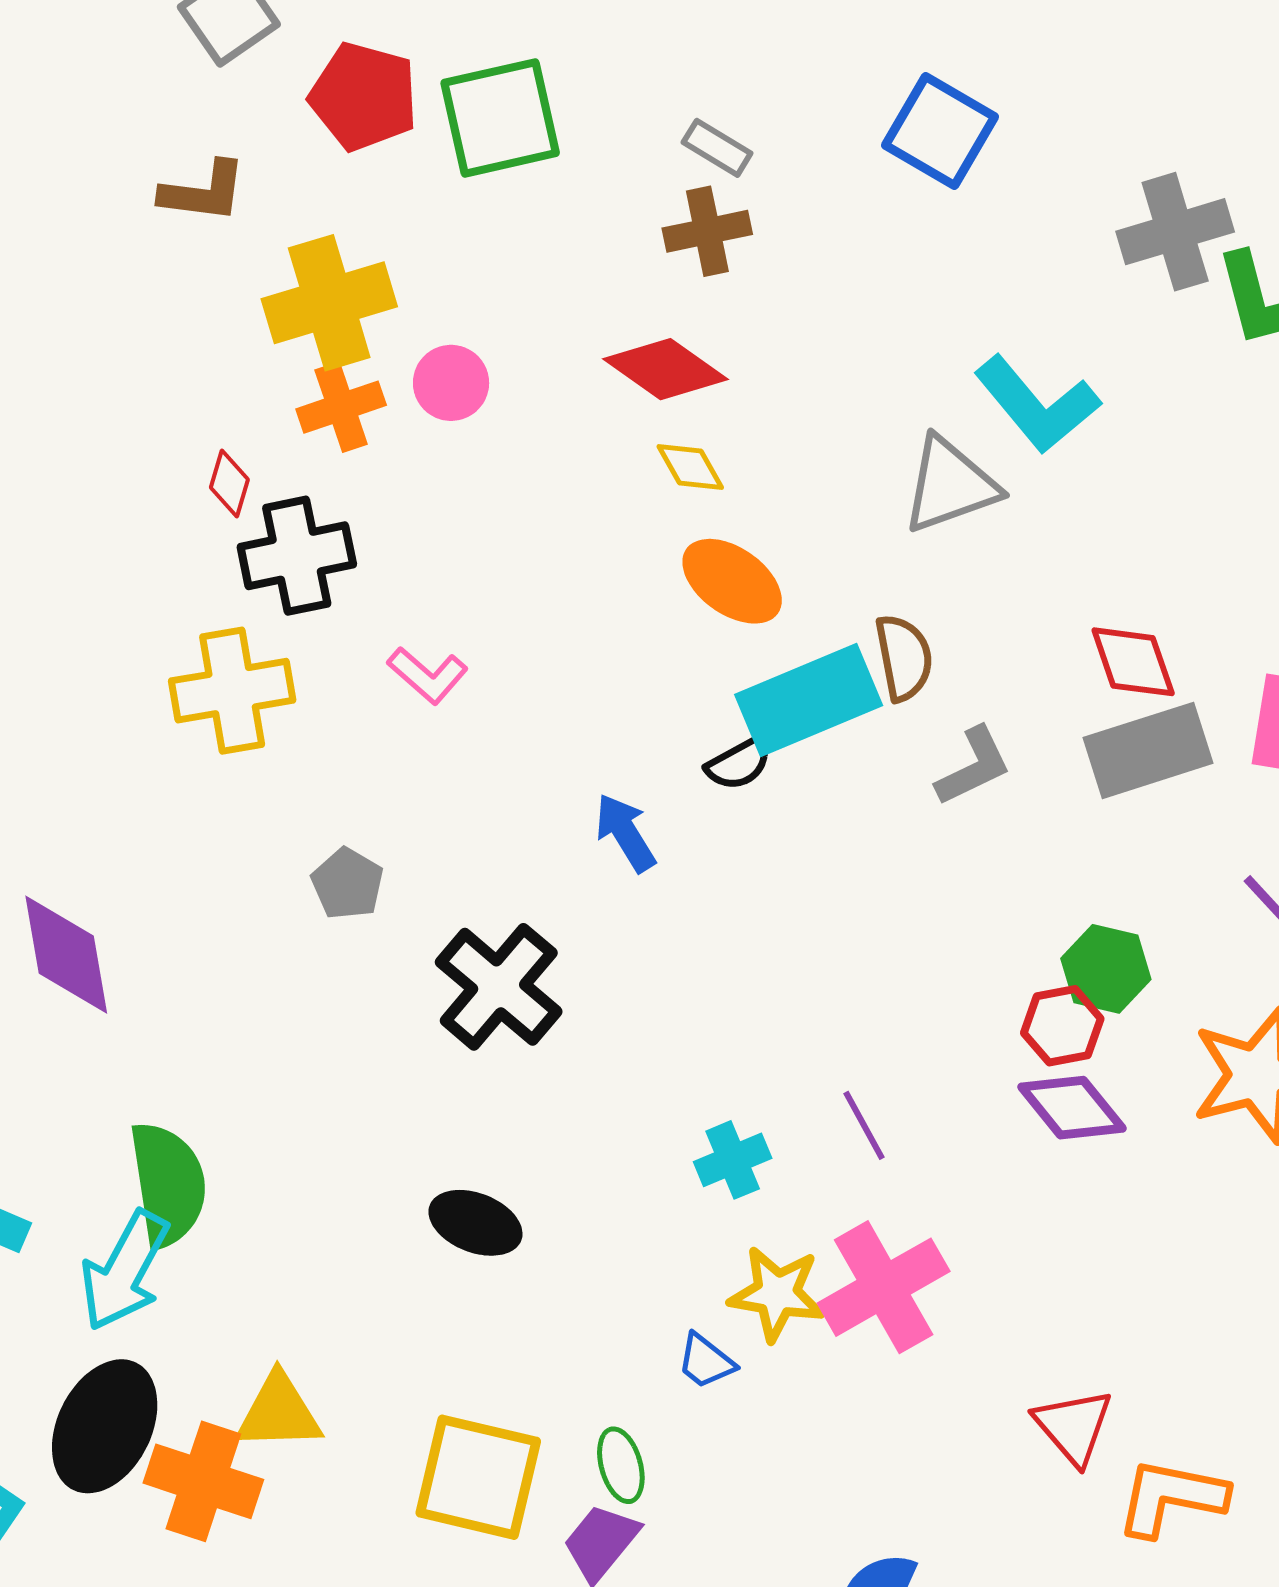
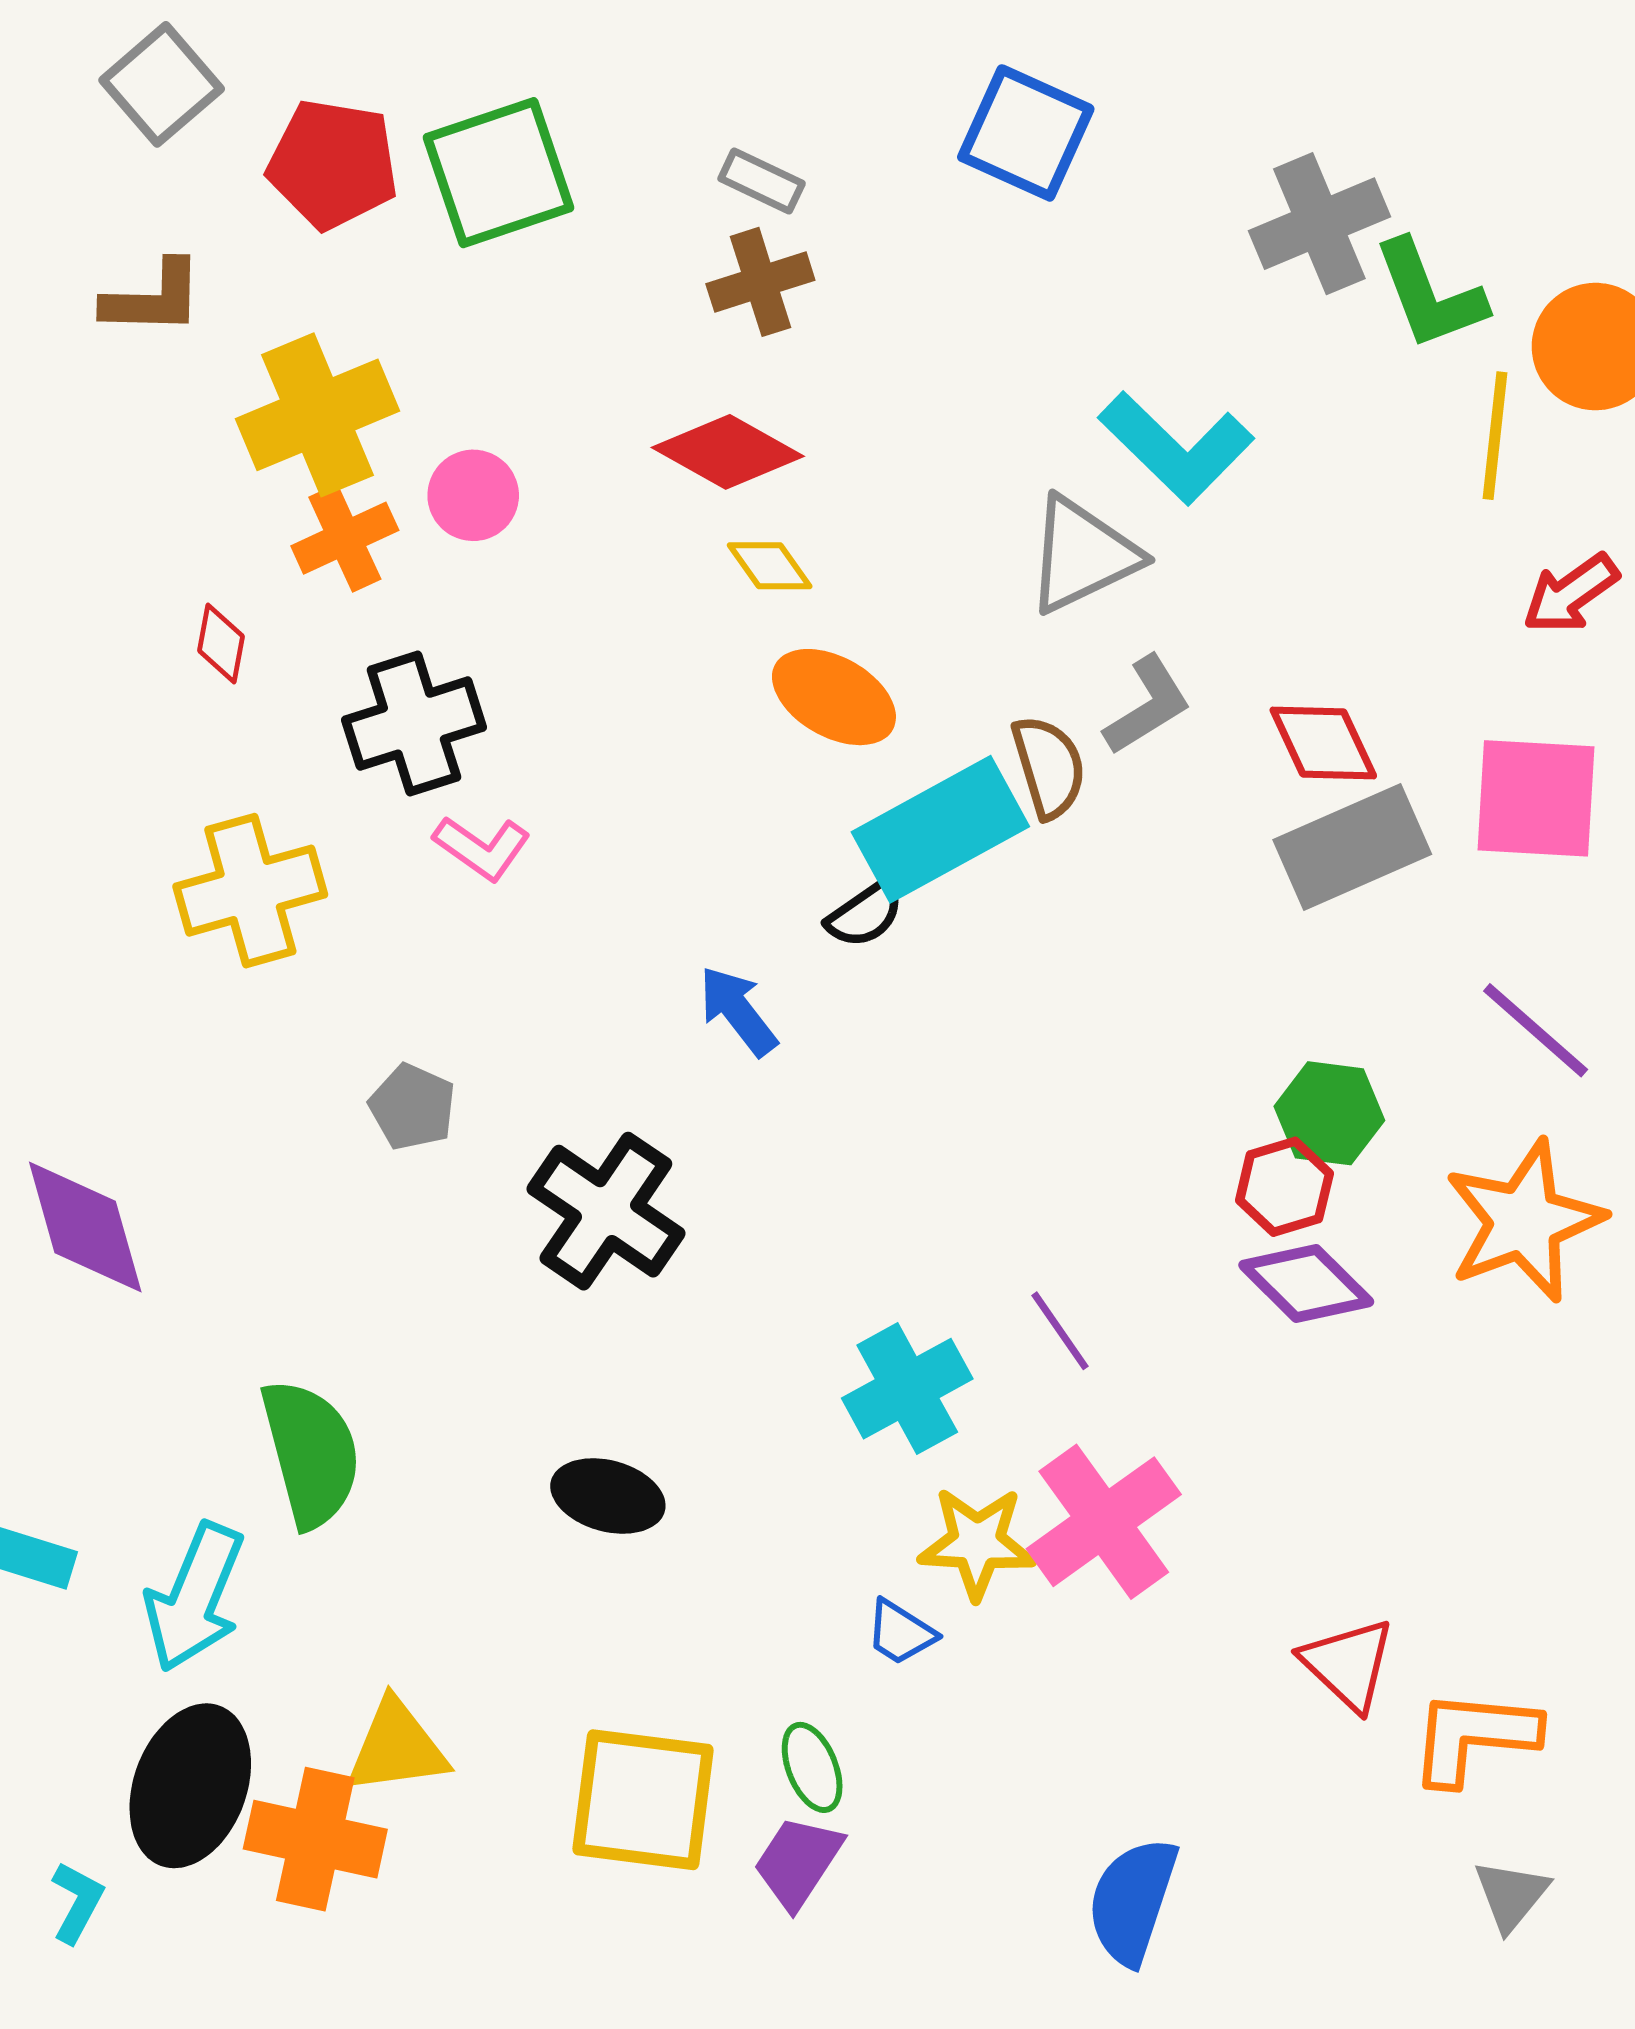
black cross: (297, 556) -> (414, 724), moved
gray L-shape: (974, 766) -> (1147, 705), moved
cyan cross: (733, 1160) -> (907, 1389), size x1.4
green semicircle: (168, 1184) -> (311, 1453), moved

